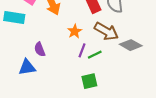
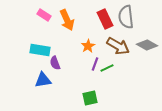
cyan rectangle: (14, 18) -> (40, 50), moved
gray diamond: (131, 45) -> (147, 45), moved
green square: (89, 81) -> (90, 98), moved

